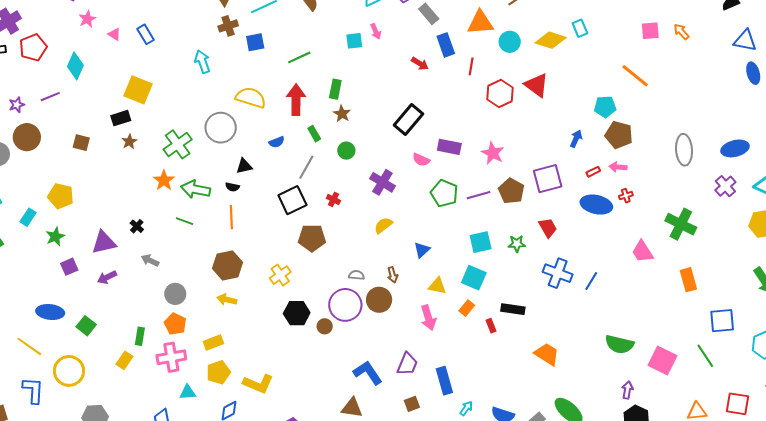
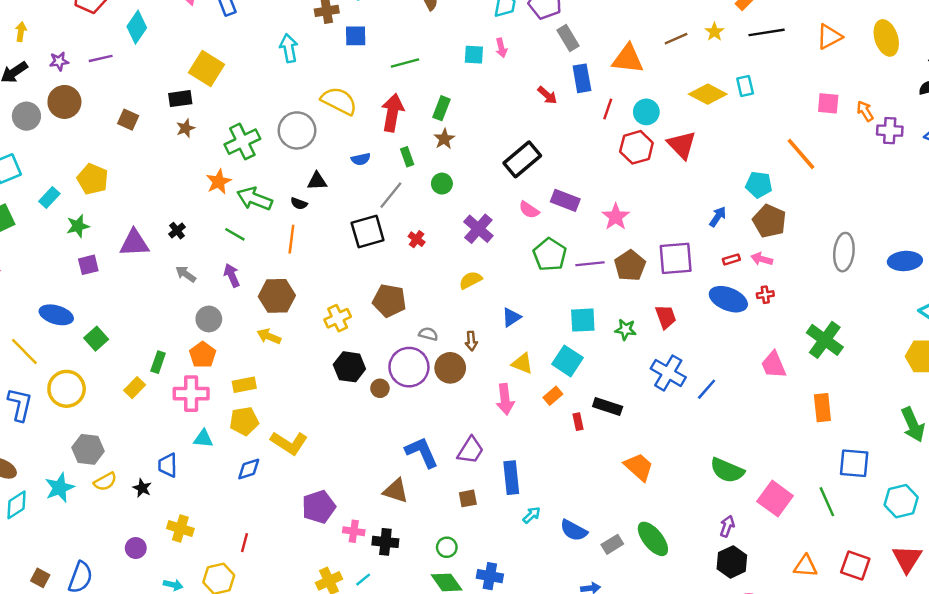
cyan circle: (510, 42) -> (646, 112), moved
purple cross: (725, 186) -> (890, 131), moved, turned 35
brown pentagon: (312, 238) -> (389, 301), moved
purple arrow: (107, 277) -> (232, 275), moved, turned 84

